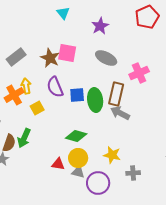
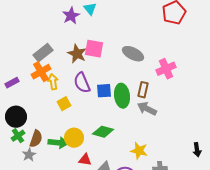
purple star: (100, 26) -> (71, 16), moved
brown rectangle: (116, 94) -> (143, 90), size x0.7
orange cross: (14, 95) -> (41, 72), moved
green arrow: (24, 138) -> (58, 143), moved, turned -108
yellow circle: (78, 158) -> (74, 138), moved

